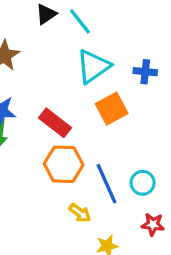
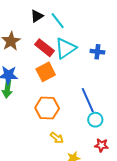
orange square: (112, 109) -> (46, 72), moved
red rectangle: (55, 123) -> (45, 48), moved
blue line: (107, 184) -> (88, 100), moved

